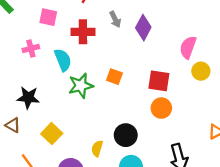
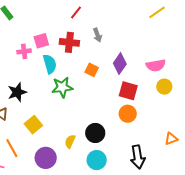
pink square: (48, 17) -> (41, 41), moved, turned -35
purple diamond: (143, 28) -> (120, 64), moved
pink semicircle: (188, 47) -> (156, 65), turned -126
orange square: (114, 77) -> (92, 70), moved
black star: (28, 98) -> (17, 92), turned -30

